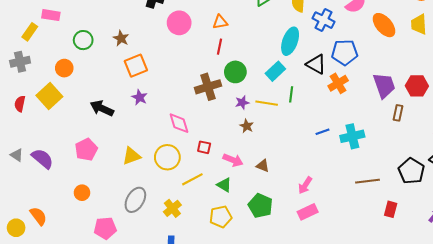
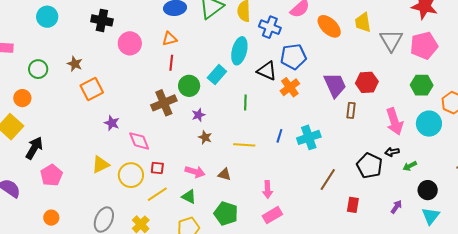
cyan rectangle: (275, 71) -> (217, 75), moved
purple star: (140, 97) -> (112, 123), moved
yellow line: (267, 103) -> (244, 145), moved
black arrow: (102, 108) -> (34, 148), moved, turned 100
blue line: (323, 132) -> (279, 136), turned -48
red square: (204, 147) -> (157, 168), moved
yellow triangle: (131, 156) -> (101, 165), moved
brown line: (368, 181) -> (328, 180), turned -45
pink arrow: (305, 185) -> (267, 190), turned -30

